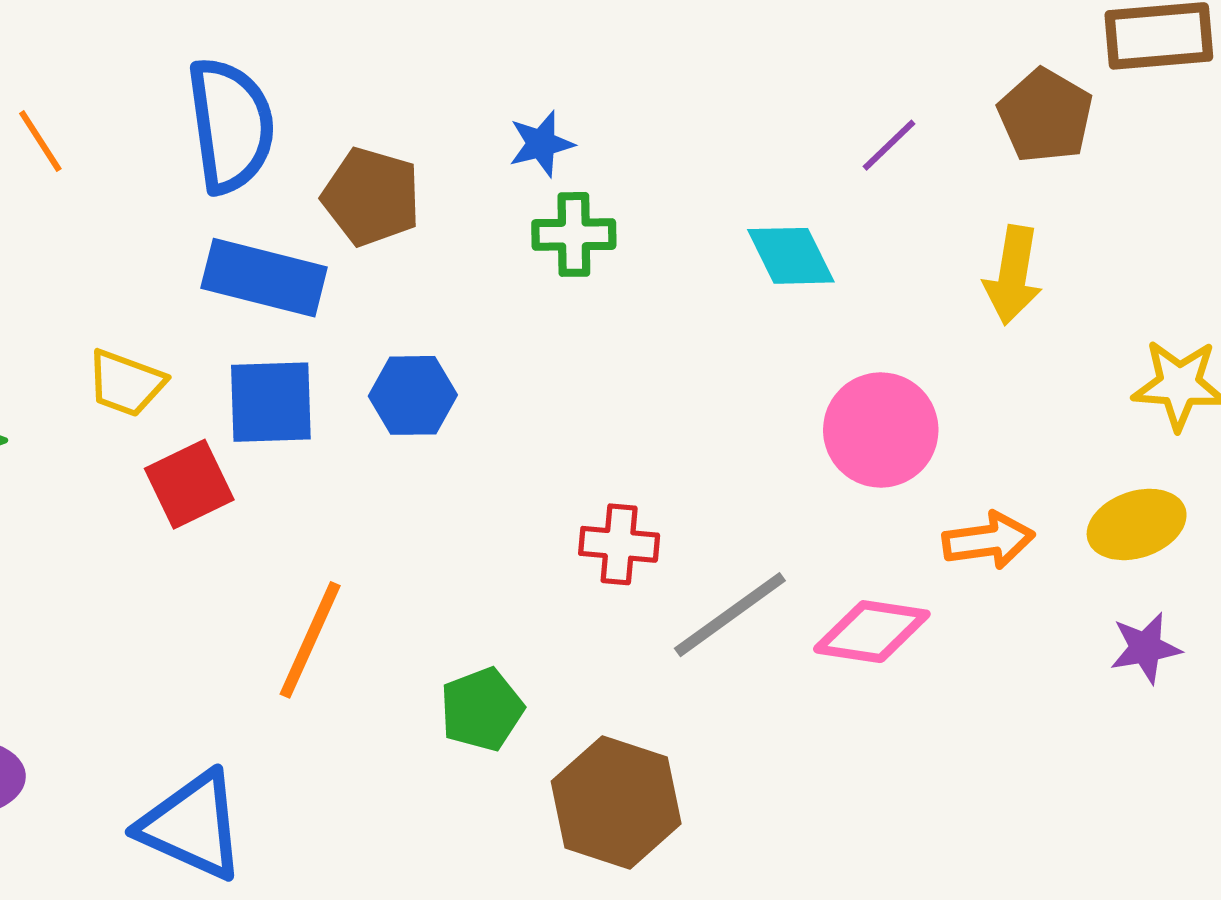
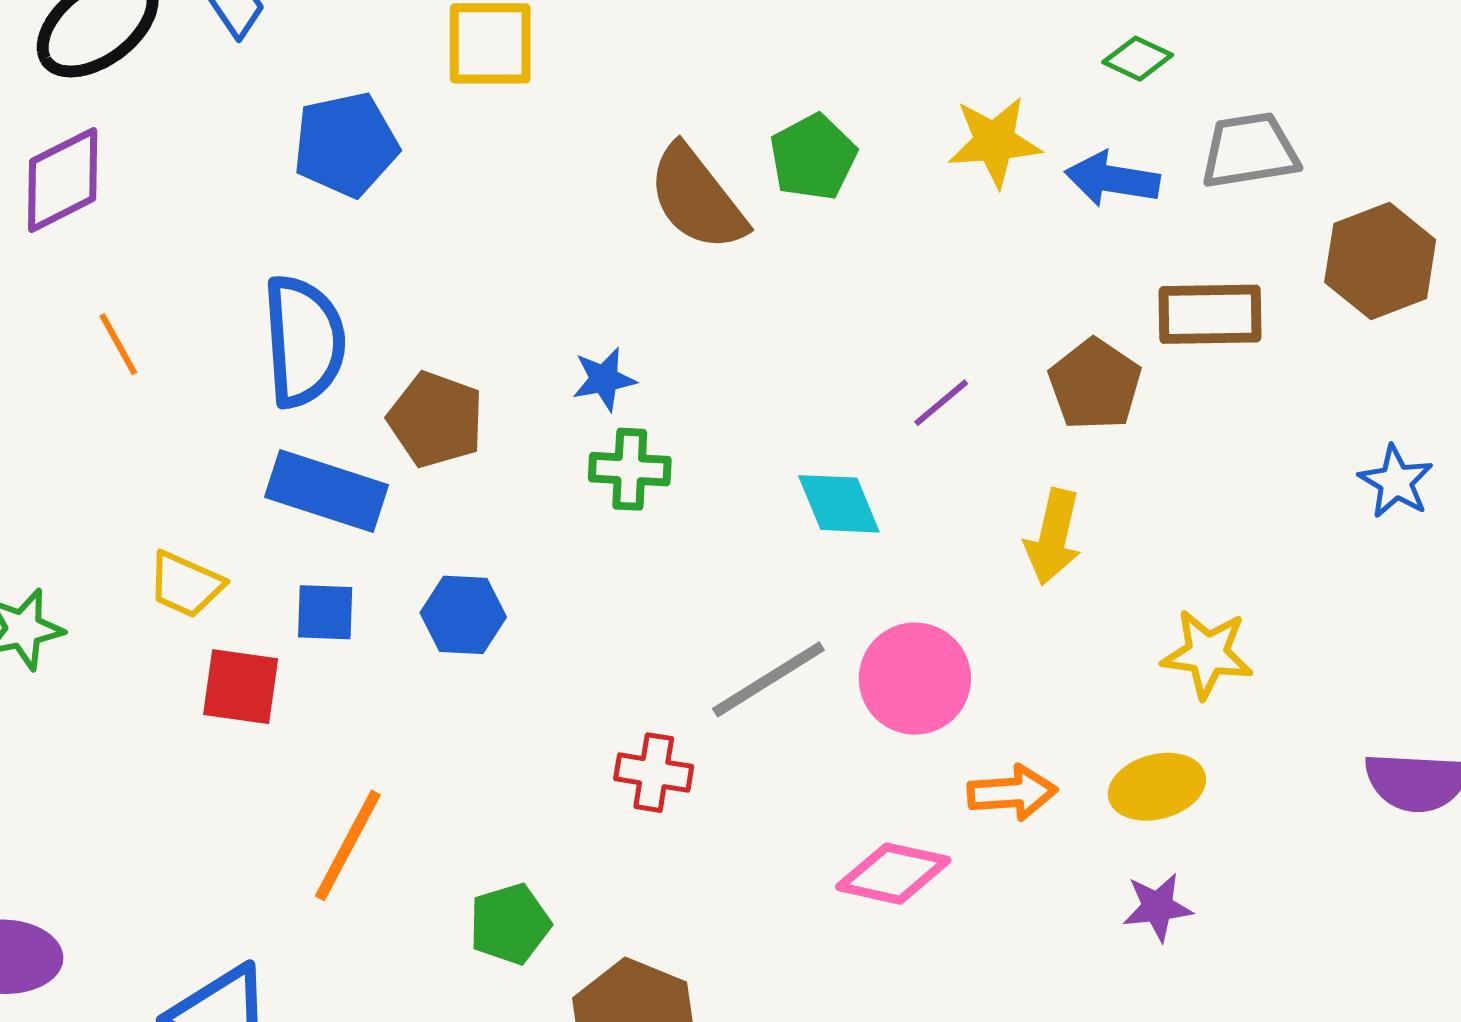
blue square: (271, 402) -> (325, 612), size x0.7
red square: (189, 484) -> (241, 687), turned 30
gray line: (730, 615) -> (768, 679), moved

